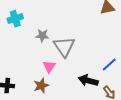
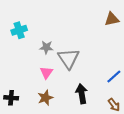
pink triangle: (49, 67) -> (46, 73), moved
black arrow: (88, 81) -> (82, 94), moved, turned 66

